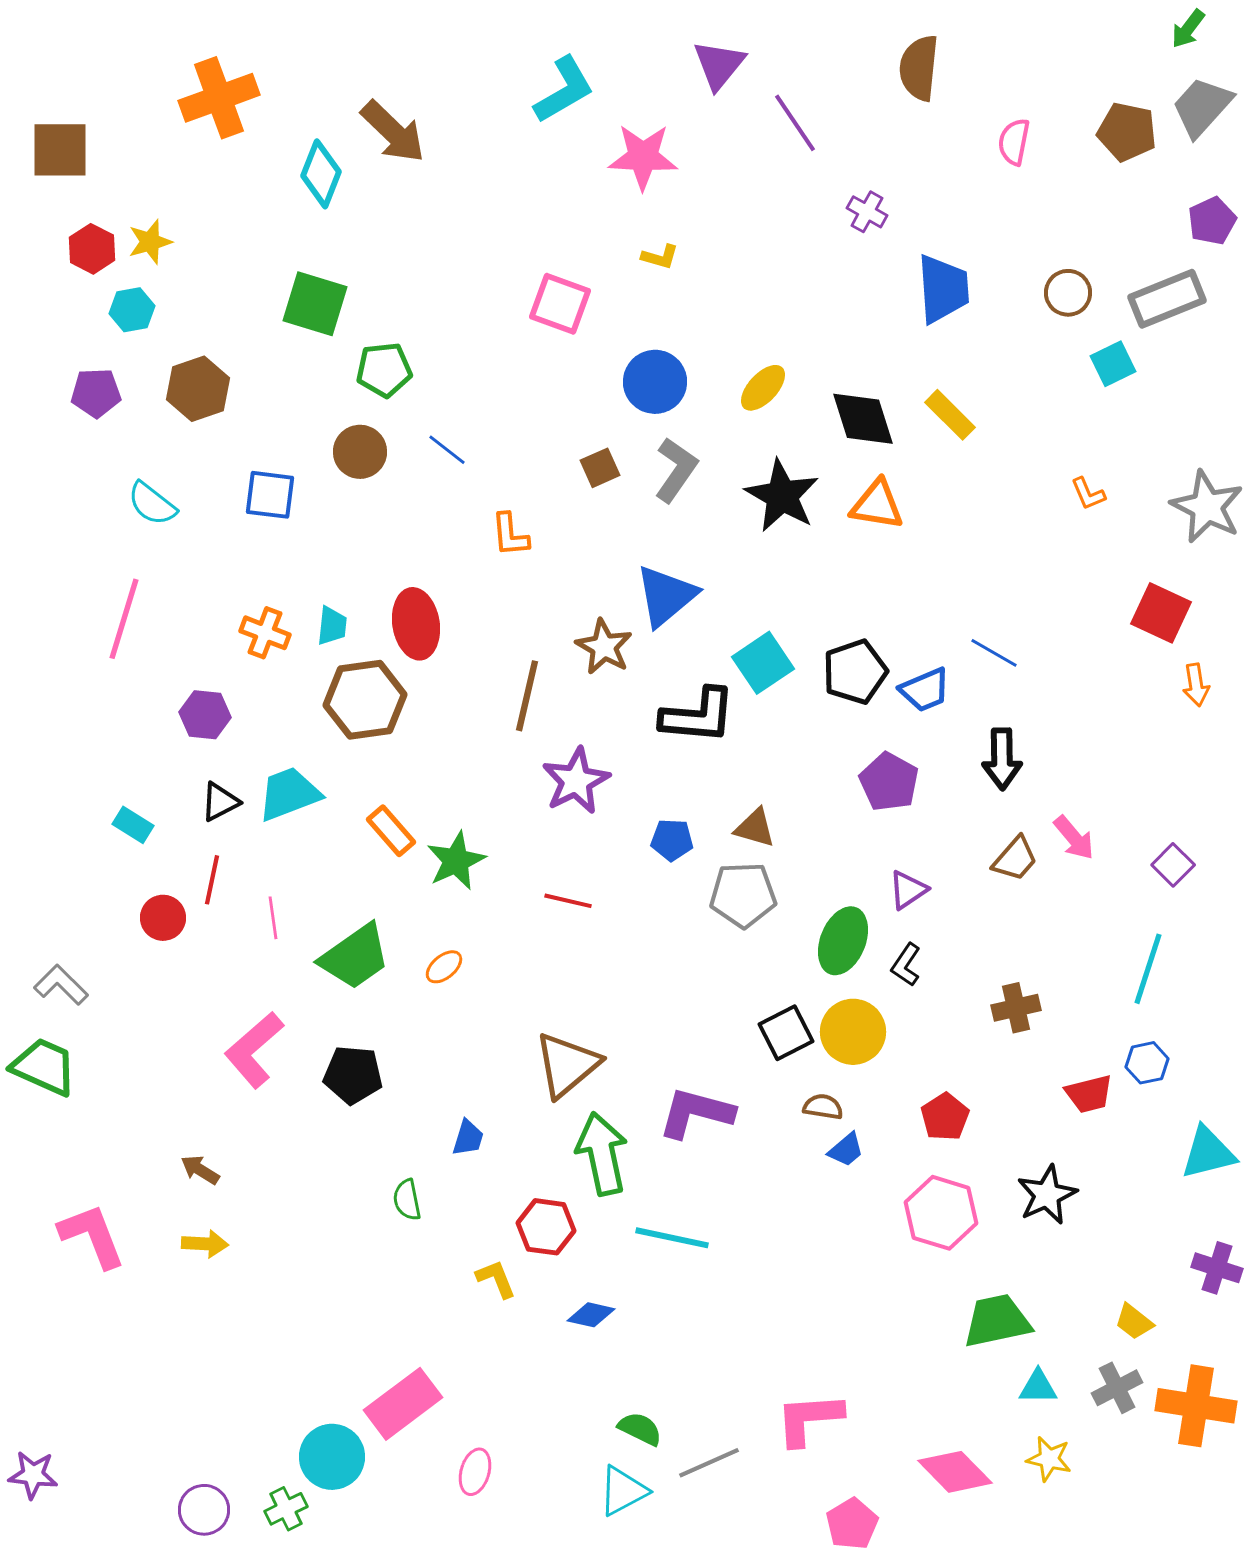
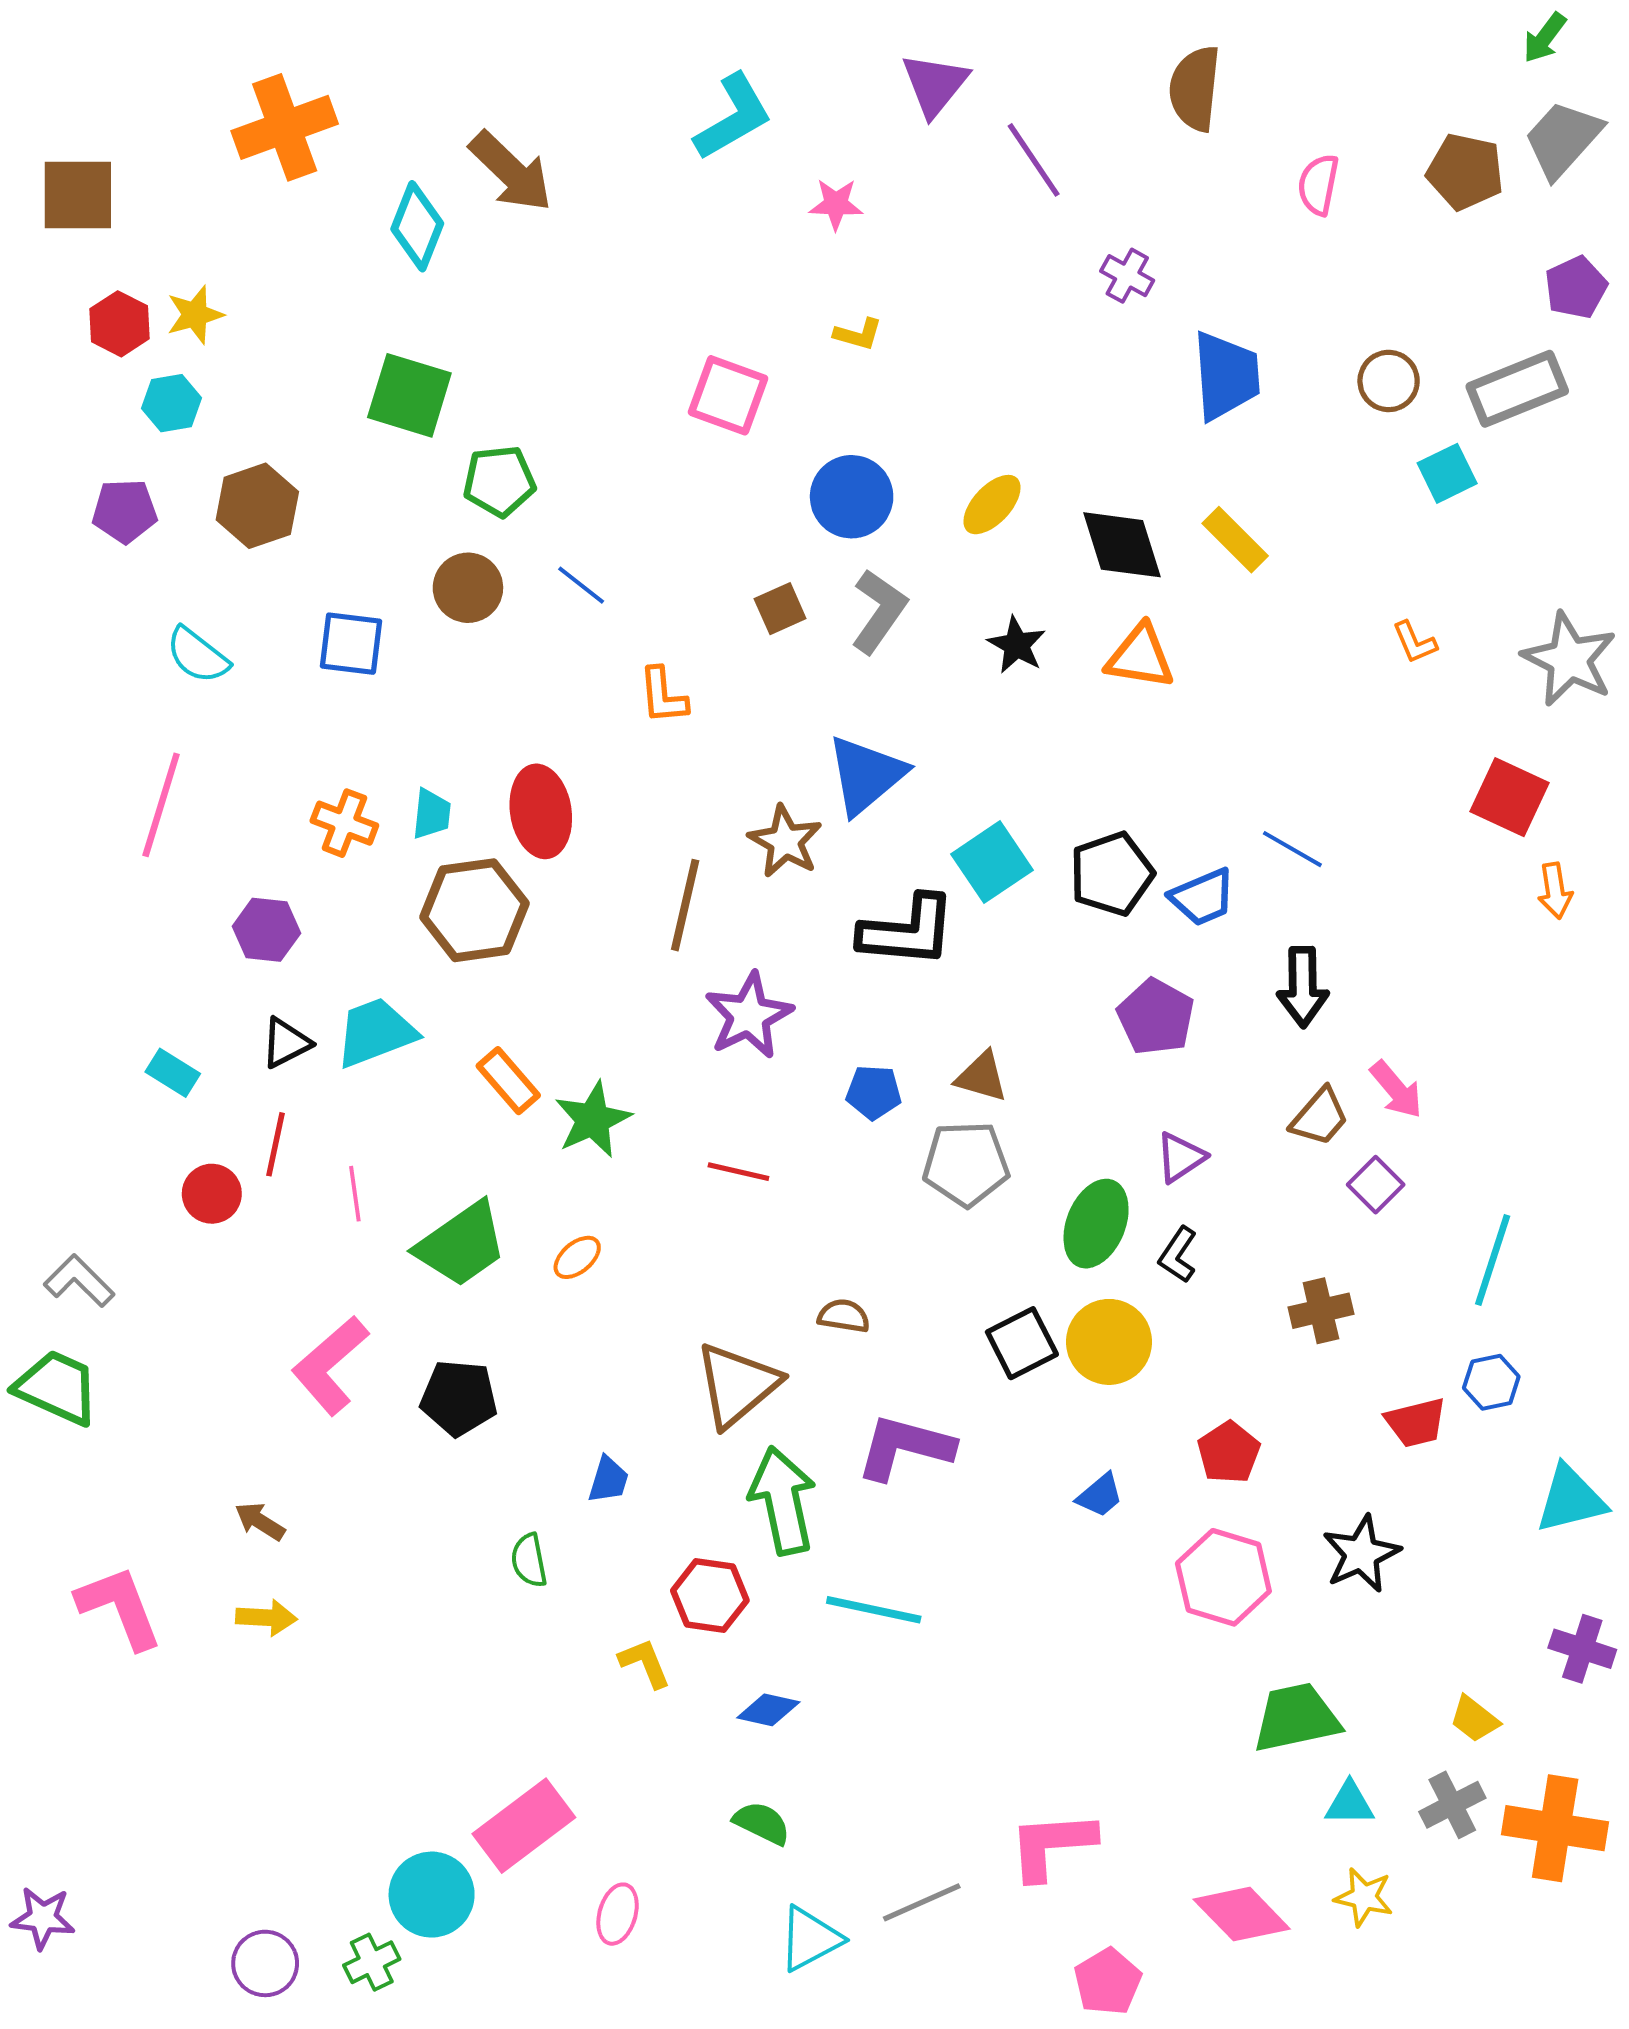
pink star: (643, 157) -> (836, 204), size x0.6
black star: (782, 496) -> (1017, 645), size x0.6
purple square: (1173, 865) -> (1376, 1185), moved
brown semicircle: (823, 1107) -> (844, 1316), moved
green semicircle: (640, 1429) -> (762, 1823), moved

